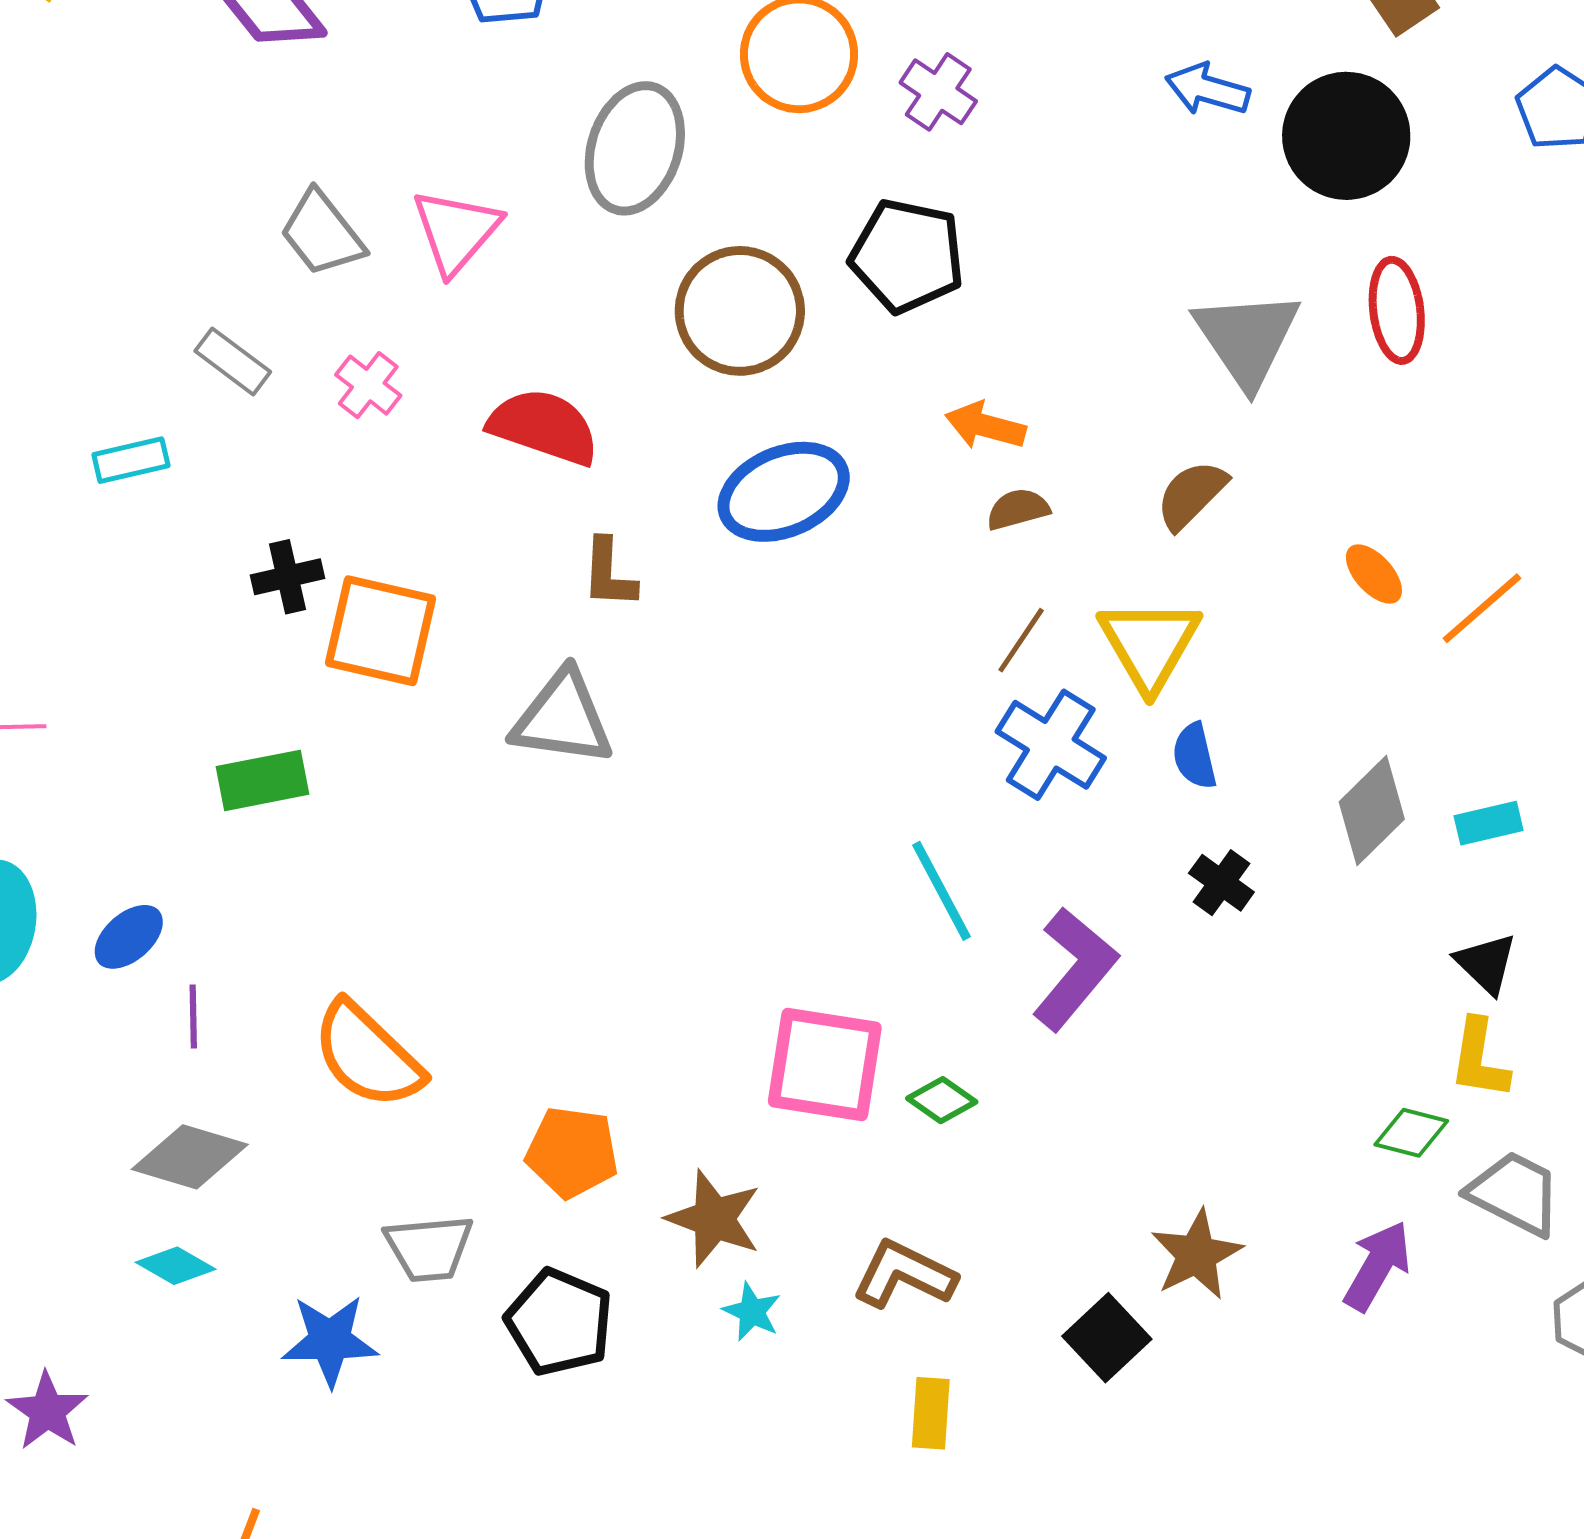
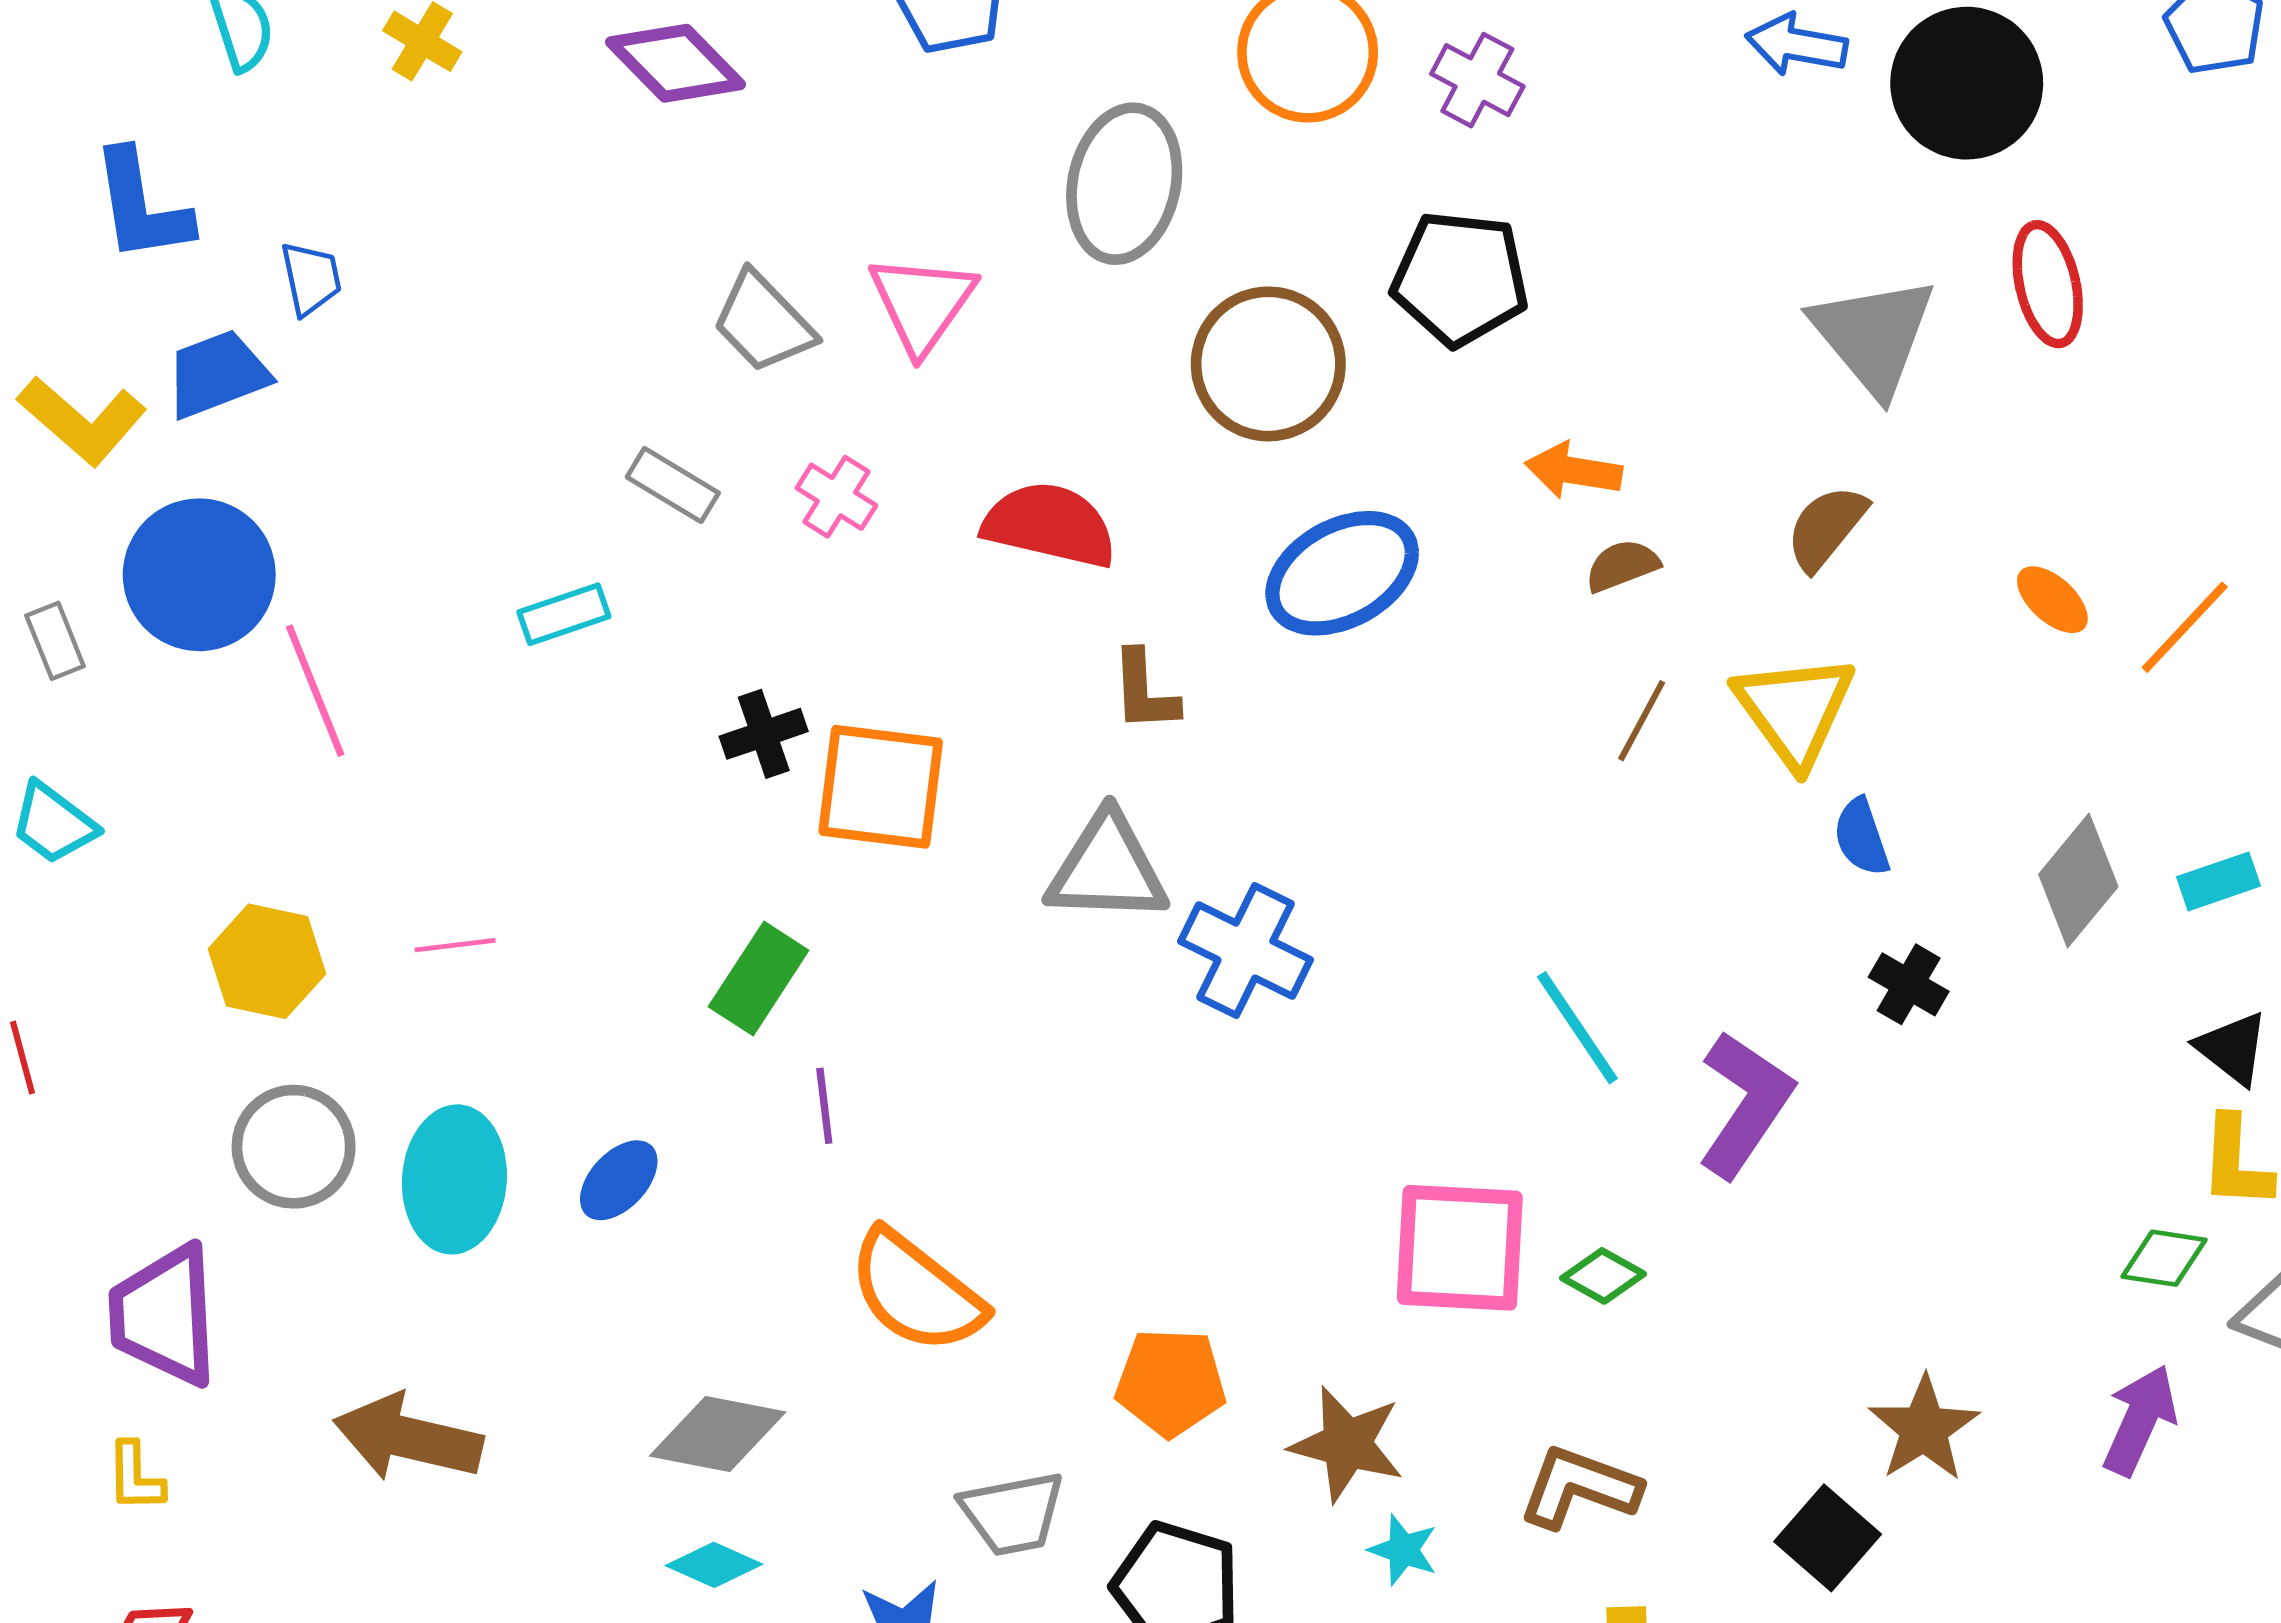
blue cross: (1051, 745) -> (1245, 951), moved
green rectangle: (262, 780) -> (759, 978), turned -40
purple line: (193, 1017) -> (824, 1106), moved

